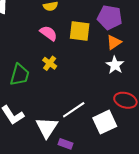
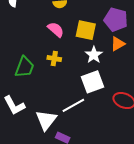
yellow cross: (50, 63) -> (54, 59), turned -32
white star: (115, 65) -> (94, 55), moved
white square: (105, 122) -> (92, 82), moved

